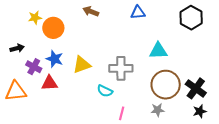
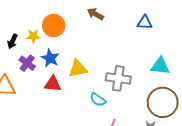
yellow star: (35, 18) -> (33, 36), moved
black arrow: (17, 48) -> (12, 41), turned 120
red triangle: (49, 83) -> (53, 84), moved

